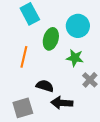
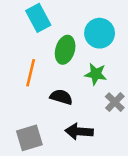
black semicircle: (45, 86) -> (61, 97), moved

